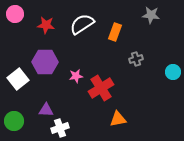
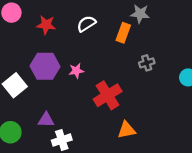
gray star: (151, 15) -> (140, 14), moved
white semicircle: (82, 24) -> (86, 24), size x0.7
pink star: (76, 76) -> (76, 71), moved

